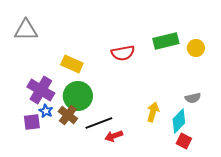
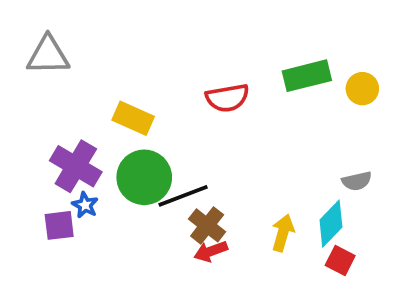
yellow arrow: (153, 112) -> (283, 233), moved
brown cross: (68, 115) -> (207, 225), moved
black line: (99, 123) -> (183, 196), moved

